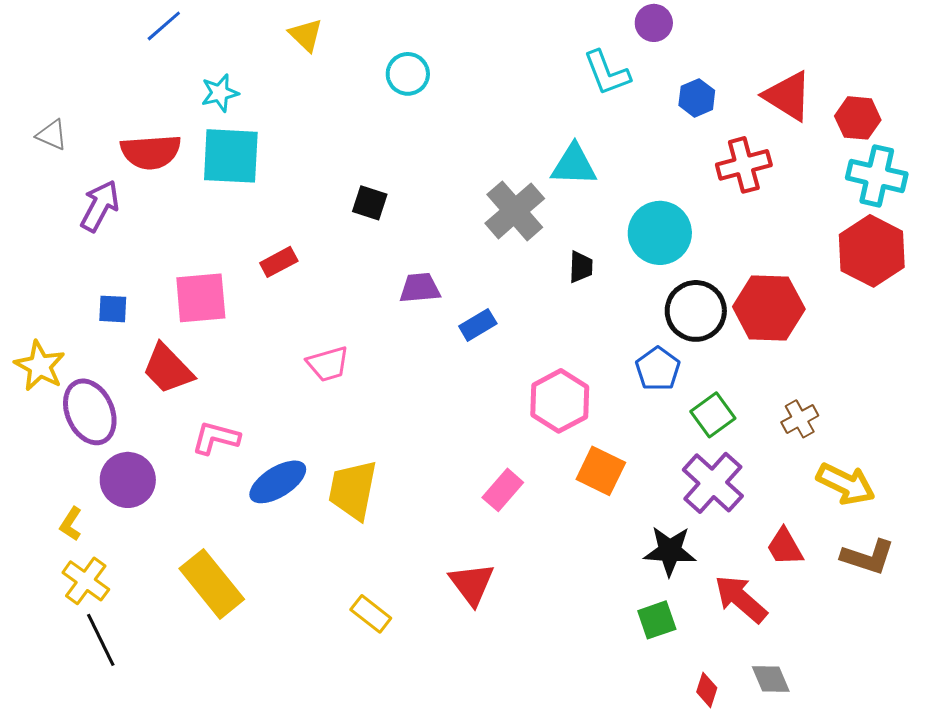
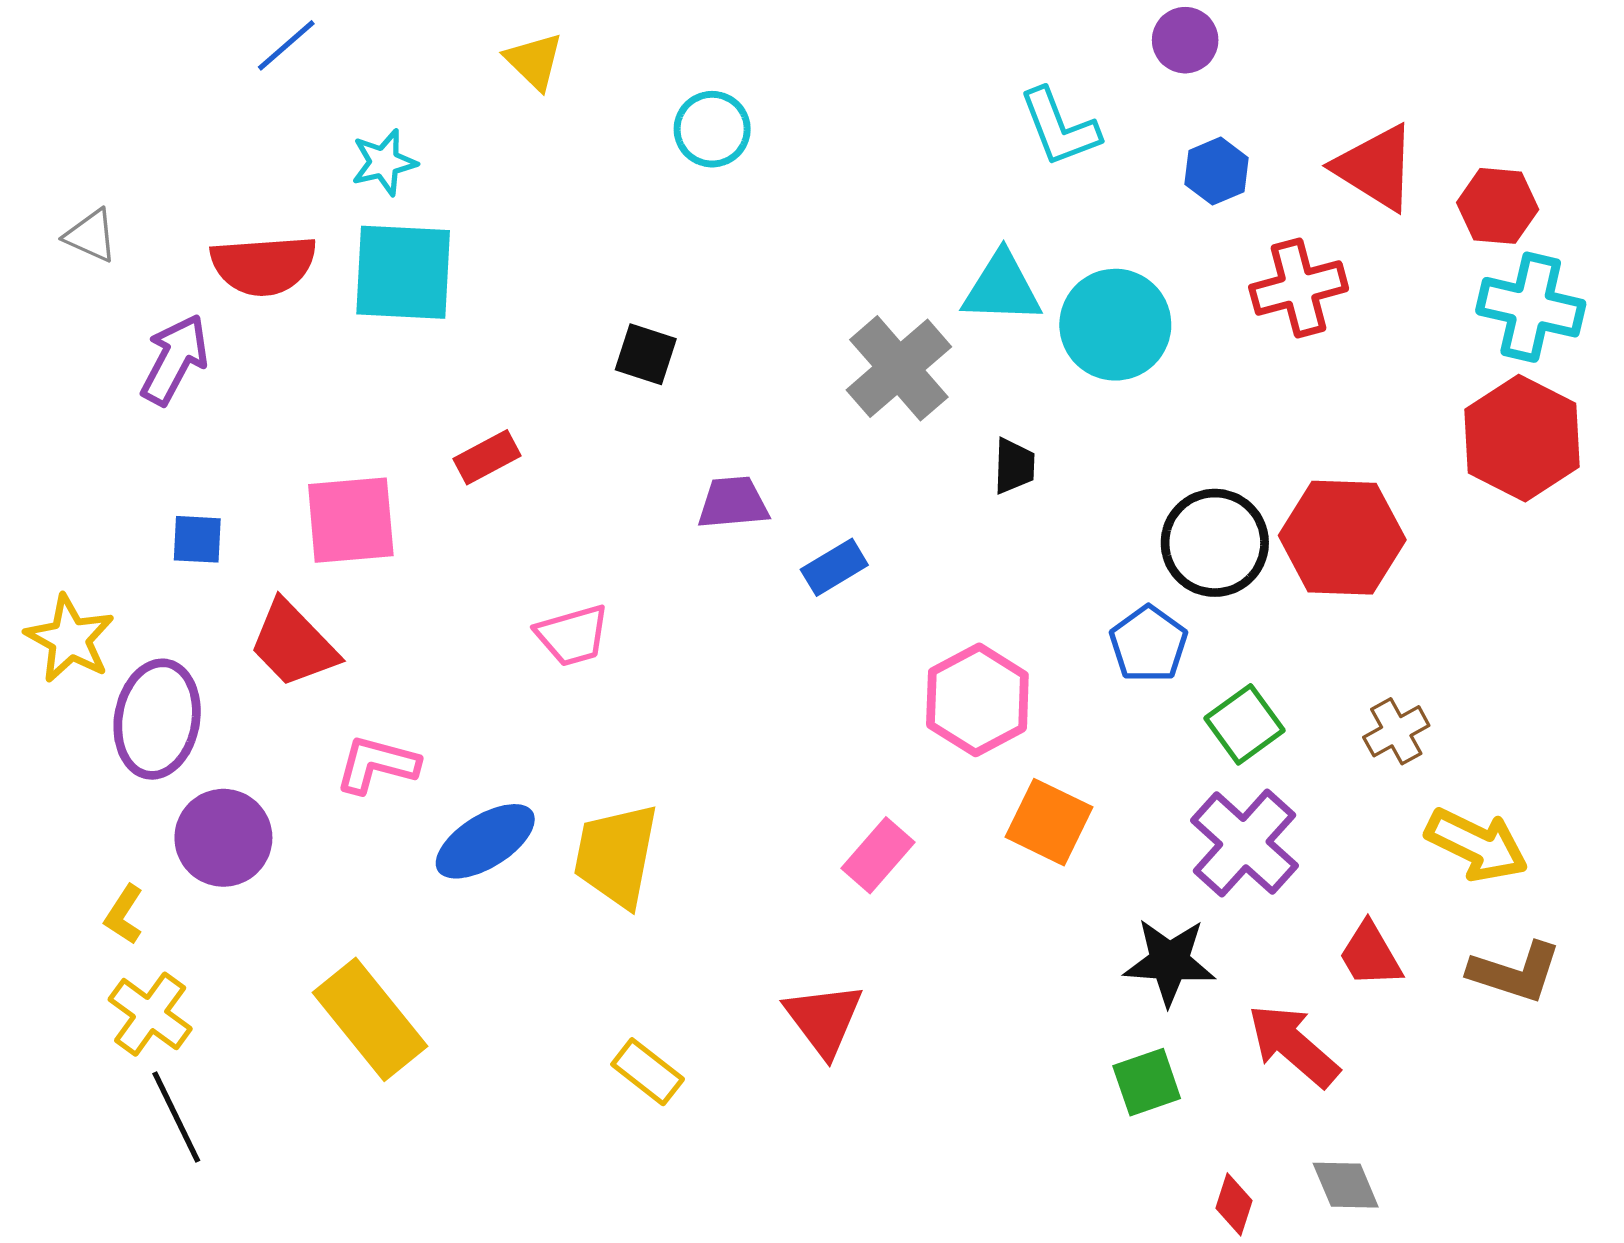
purple circle: (654, 23) -> (1185, 40), moved
cyan circle: (660, 233) -> (1115, 325), moved
purple ellipse: (90, 412) -> (157, 719), turned 34

